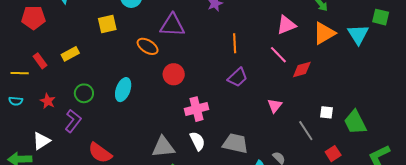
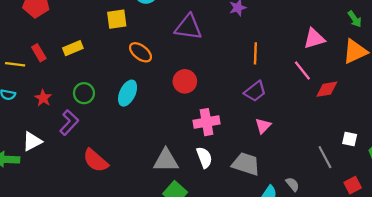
orange ellipse: (148, 46) -> (140, 52), moved
pink triangle: (275, 106) -> (263, 126), moved

